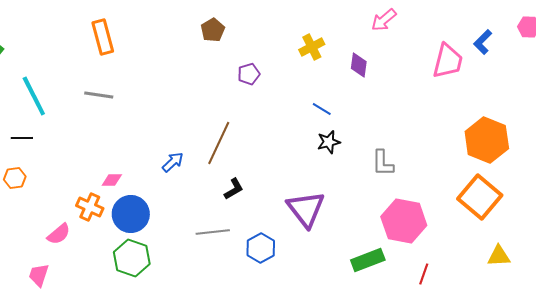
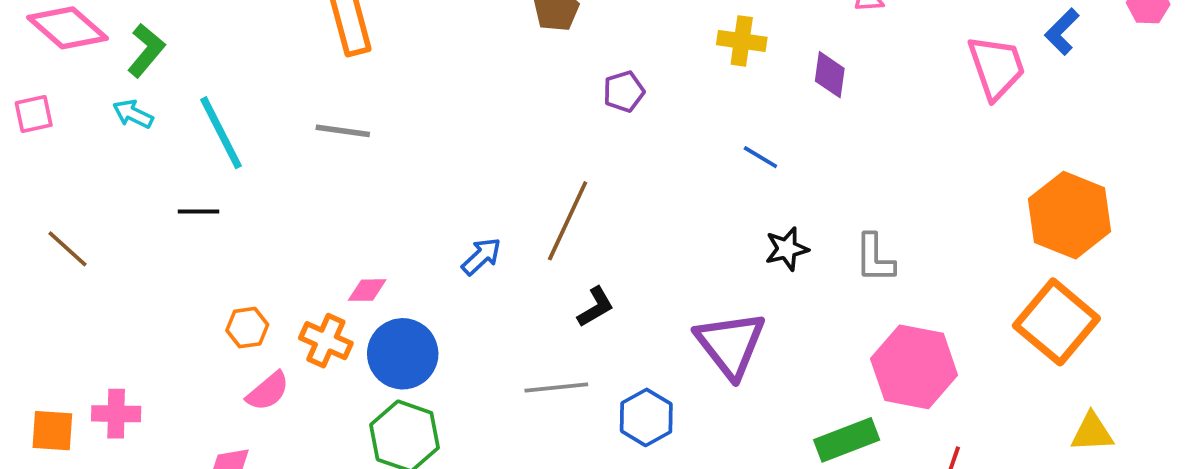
yellow cross: (312, 47) -> (742, 41), turned 35
pink trapezoid: (448, 61) -> (996, 67), turned -33
black star: (329, 142) -> (787, 249), moved
orange hexagon: (15, 178) -> (247, 328), moved

